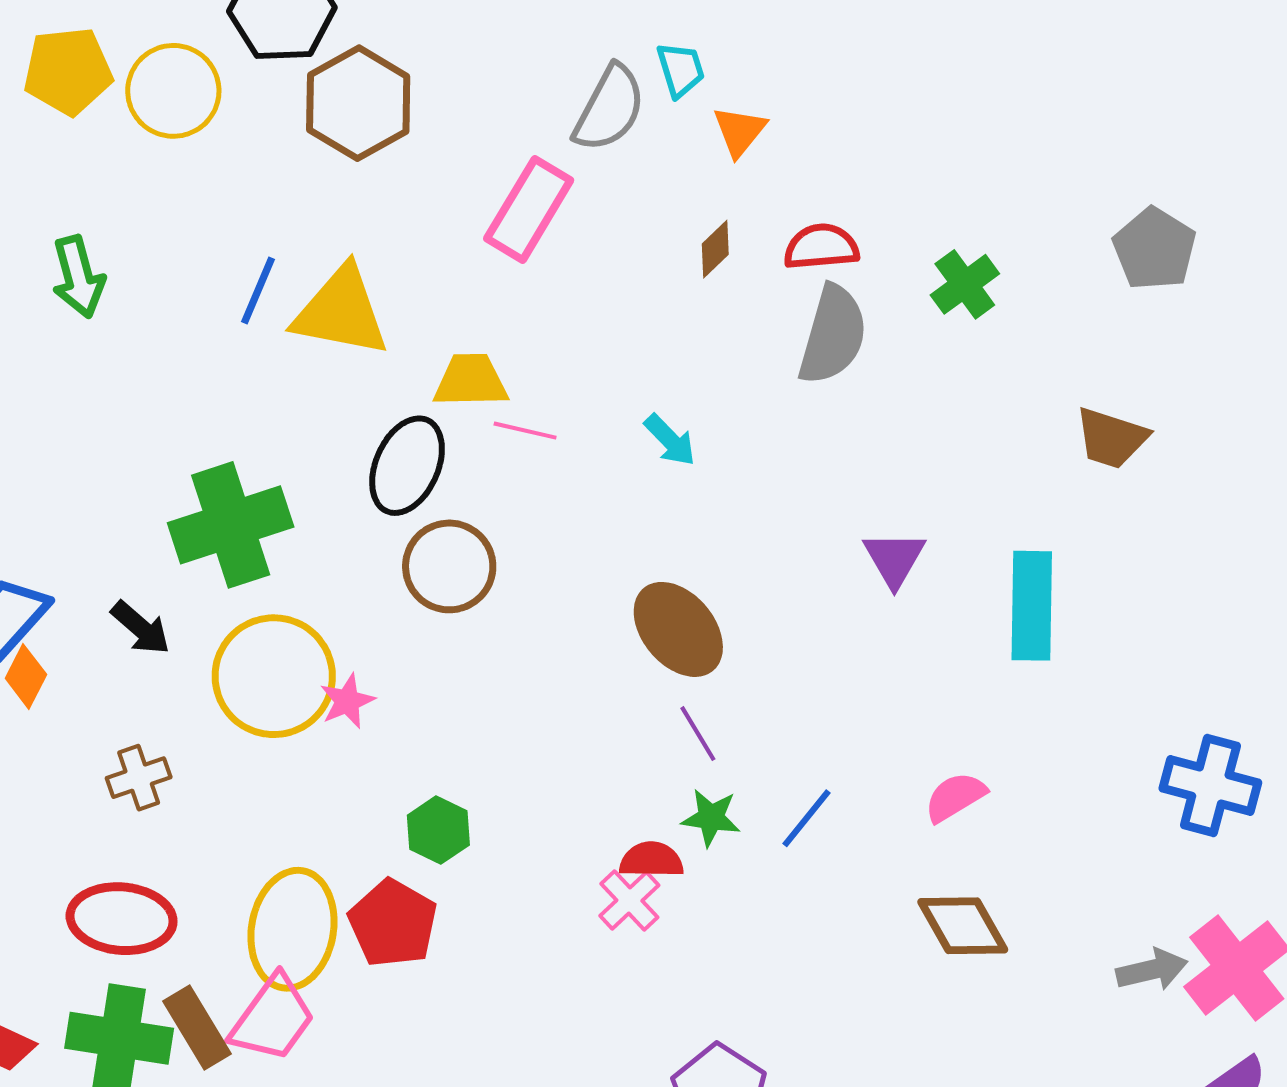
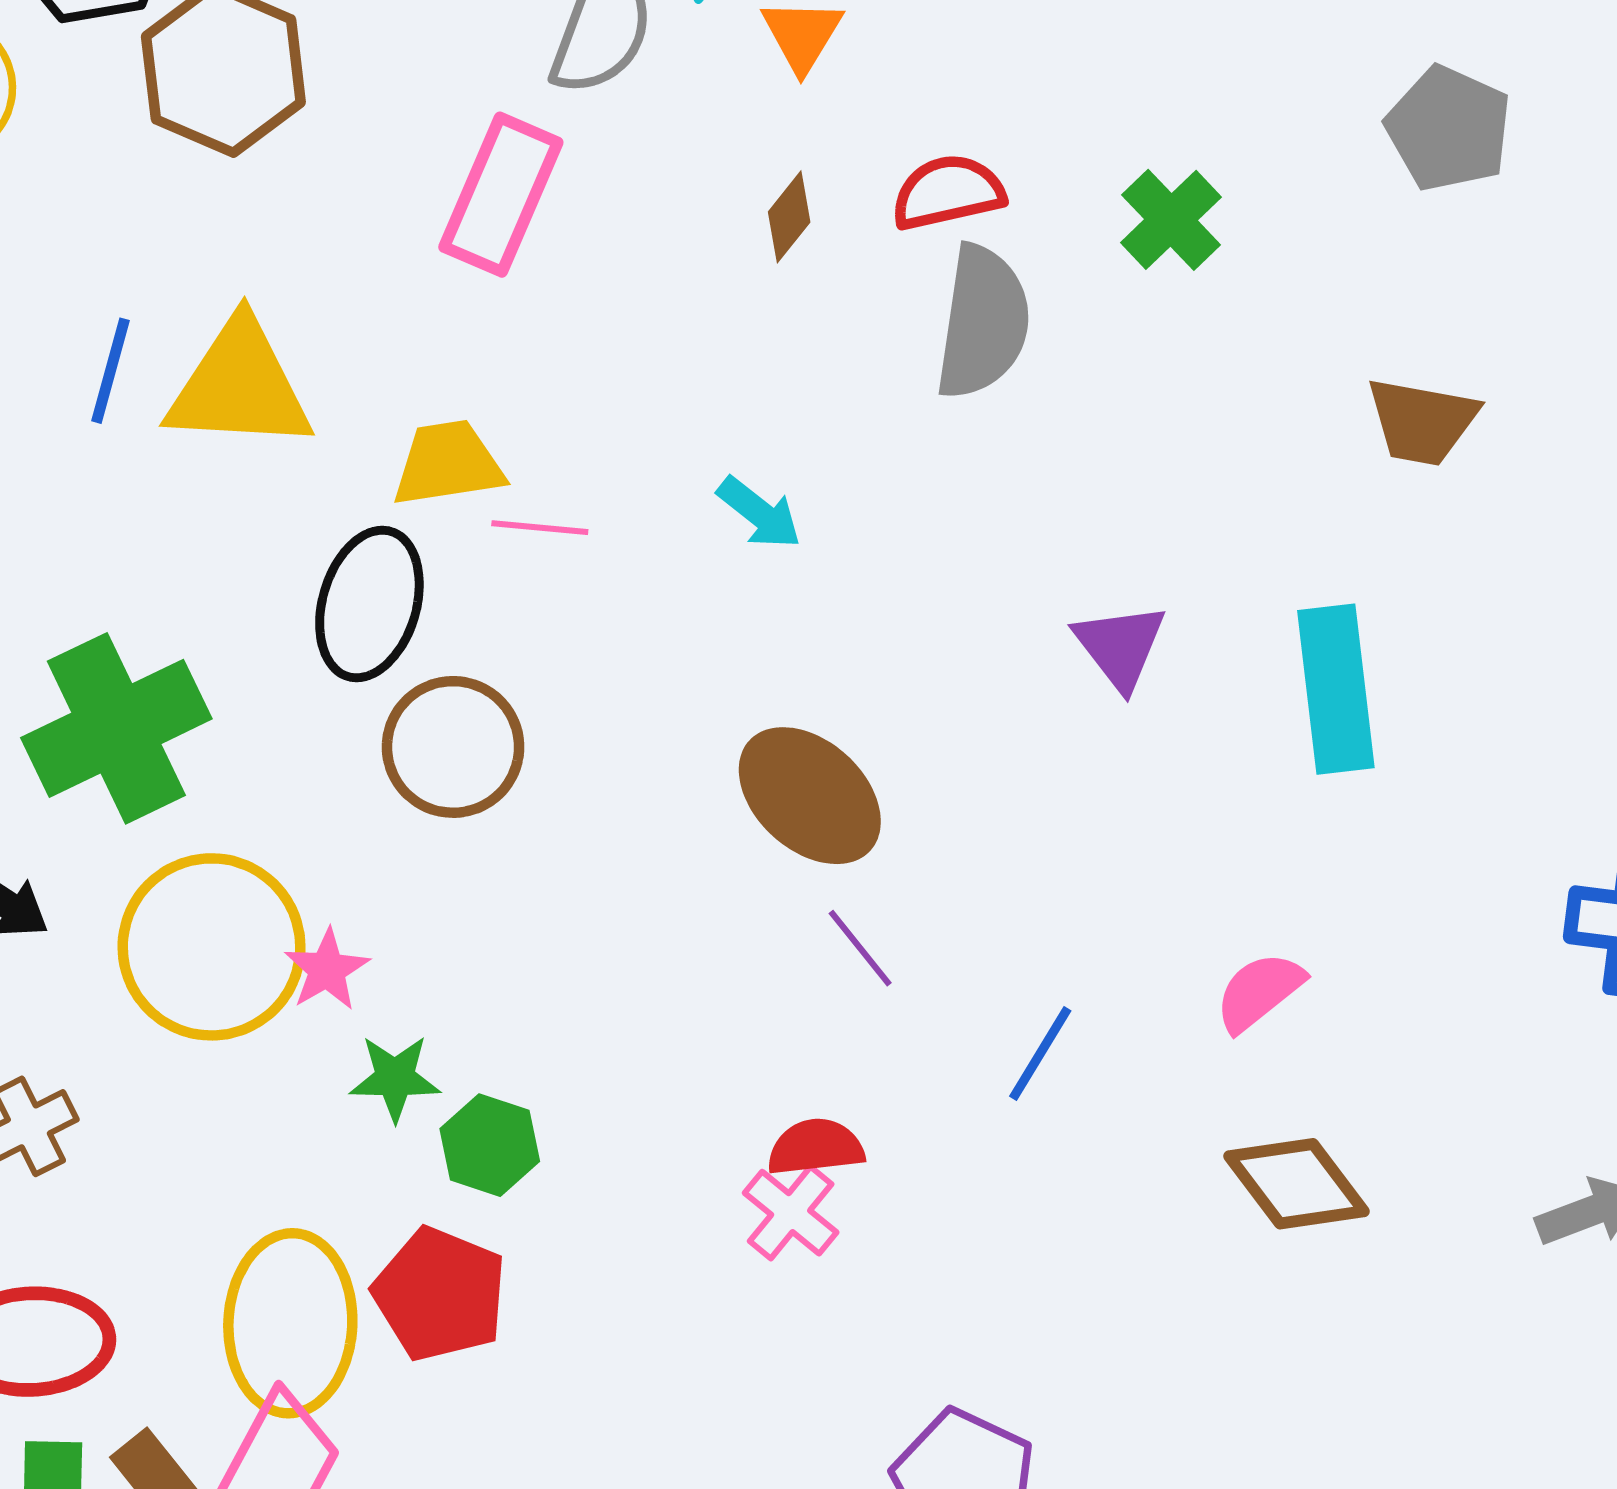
green star: (711, 818) -> (395, 1078), moved

